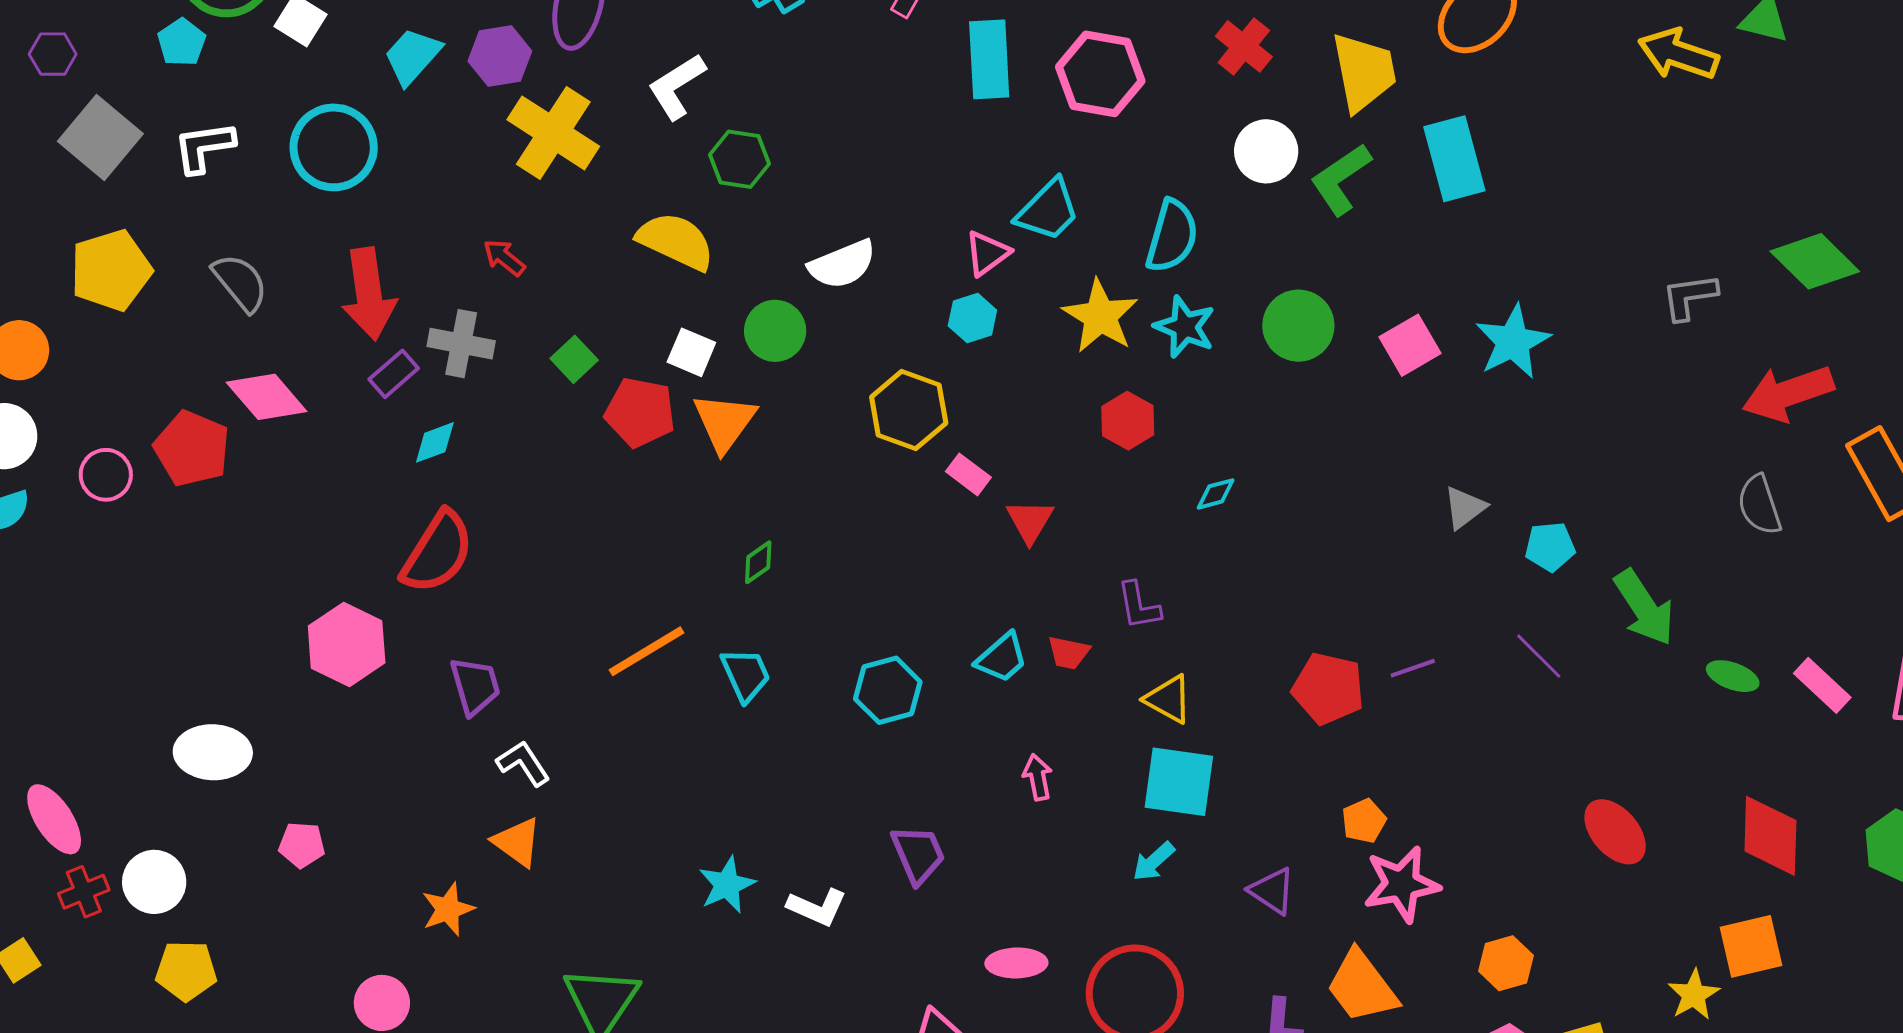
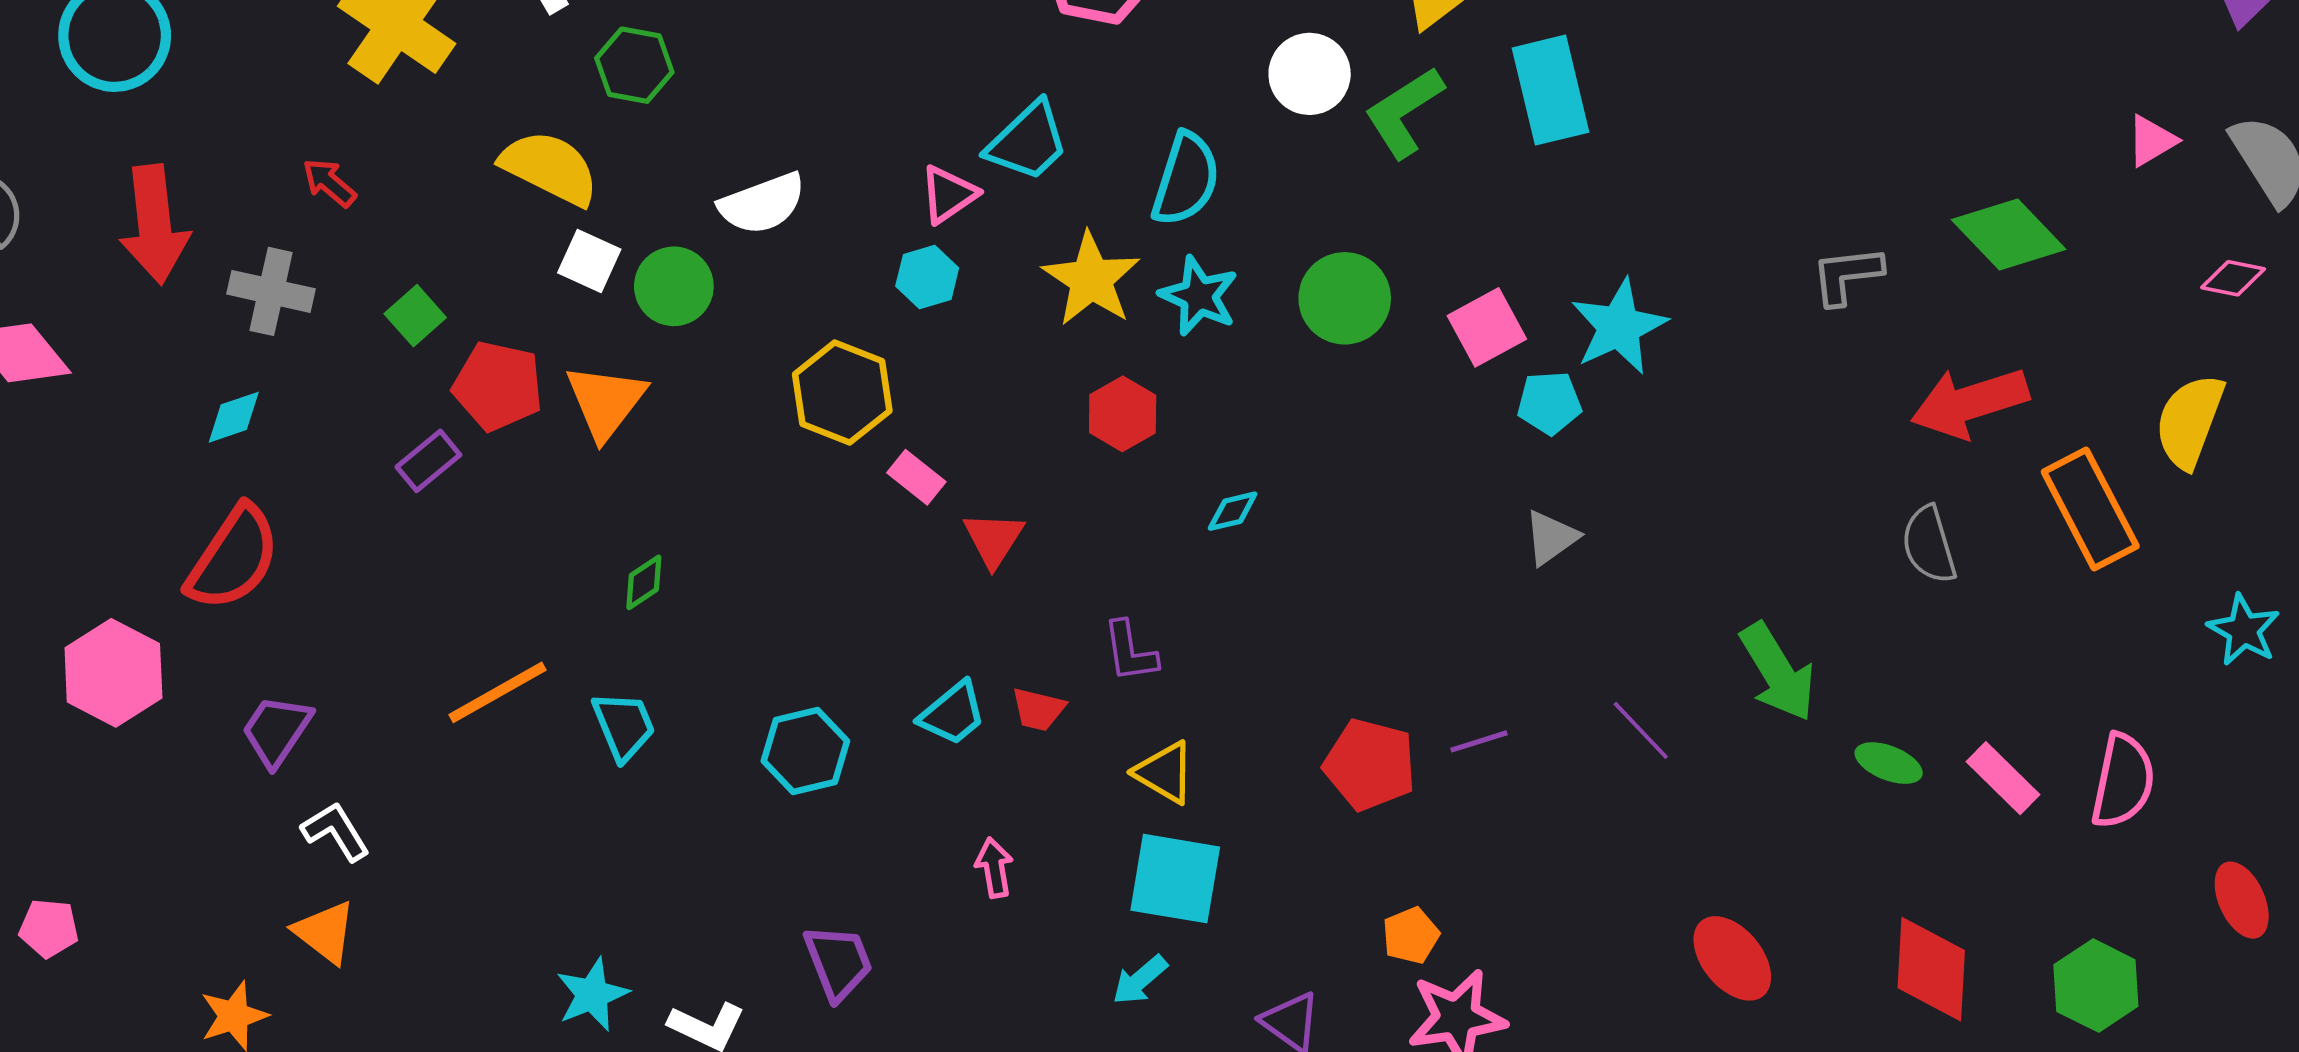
white square: (691, 352) -> (589, 261), moved
purple rectangle: (394, 374) -> (428, 461), moved
cyan pentagon: (1550, 547) -> (1549, 403), moved
purple trapezoid: (475, 686) -> (277, 731), turned -132

